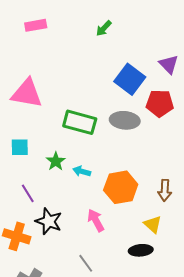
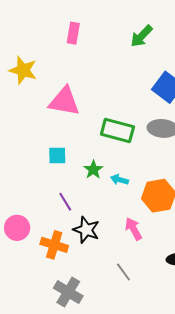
pink rectangle: (36, 25) -> (73, 33), turned -70
green arrow: (104, 28) -> (142, 36), size x1.4

